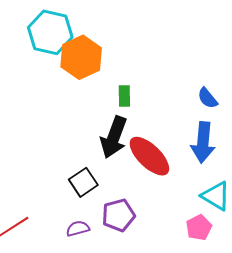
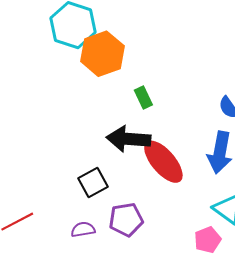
green rectangle: (124, 96) -> (143, 97), turned -30
black arrow: (114, 137) -> (129, 139), turned 69

